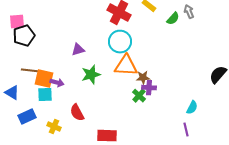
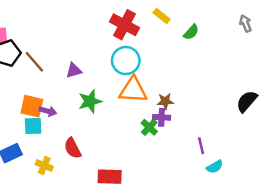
gray arrow: (189, 12) -> (246, 23), moved
brown line: (31, 71) -> (34, 62), moved, turned 42
brown star: (143, 78) -> (165, 101), moved
cyan semicircle: (192, 108) -> (215, 167), moved, turned 32
purple line: (186, 130) -> (201, 146), moved

